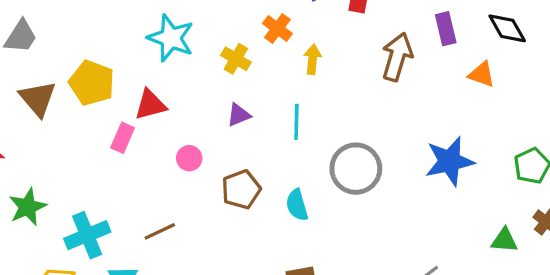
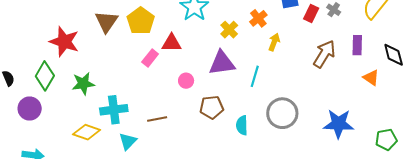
purple triangle: (239, 115) -> (222, 63), size x1.8

